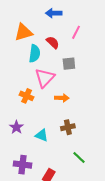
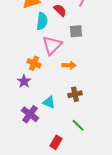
purple star: (16, 127) -> (24, 81), moved
green line: (79, 158) -> (78, 125), moved
purple cross: (22, 165) -> (30, 114), moved, turned 30

